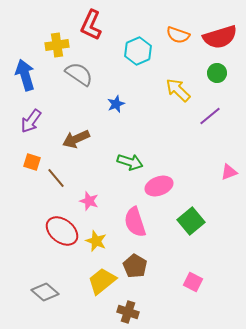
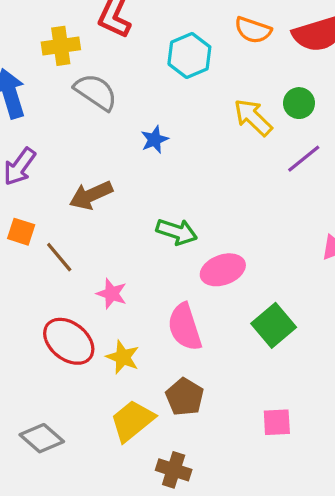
green circle: (217, 73) -> (299, 103), moved
pink square: (193, 282) -> (277, 422), turned -30

